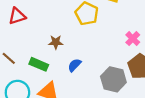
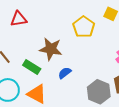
brown star: (56, 42) -> (51, 49), size x1.6

